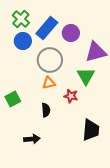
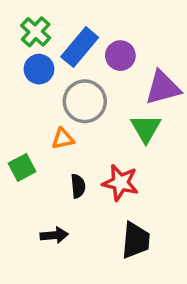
orange triangle: (49, 83) -> (63, 139), moved
red star: (71, 96) -> (120, 183), moved, size x1.5
black trapezoid: (91, 130) -> (136, 240), moved

